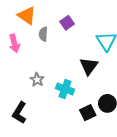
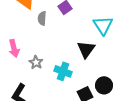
pink arrow: (14, 43) -> (14, 48), moved

